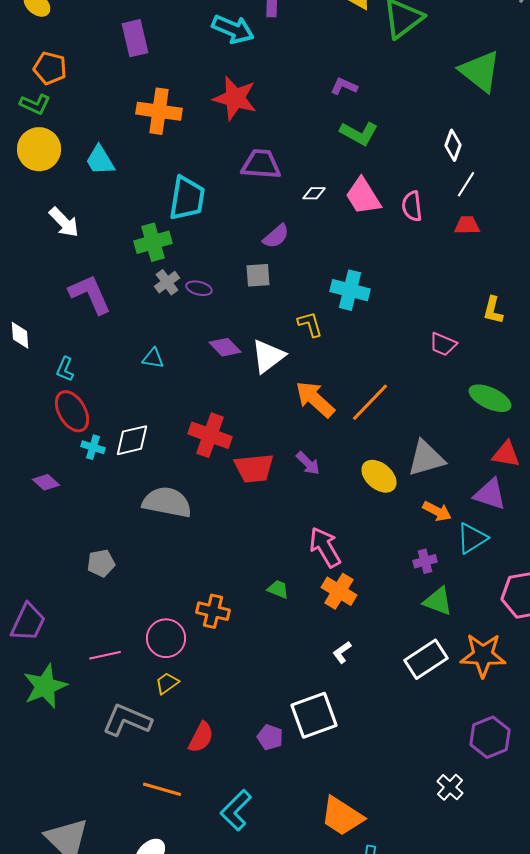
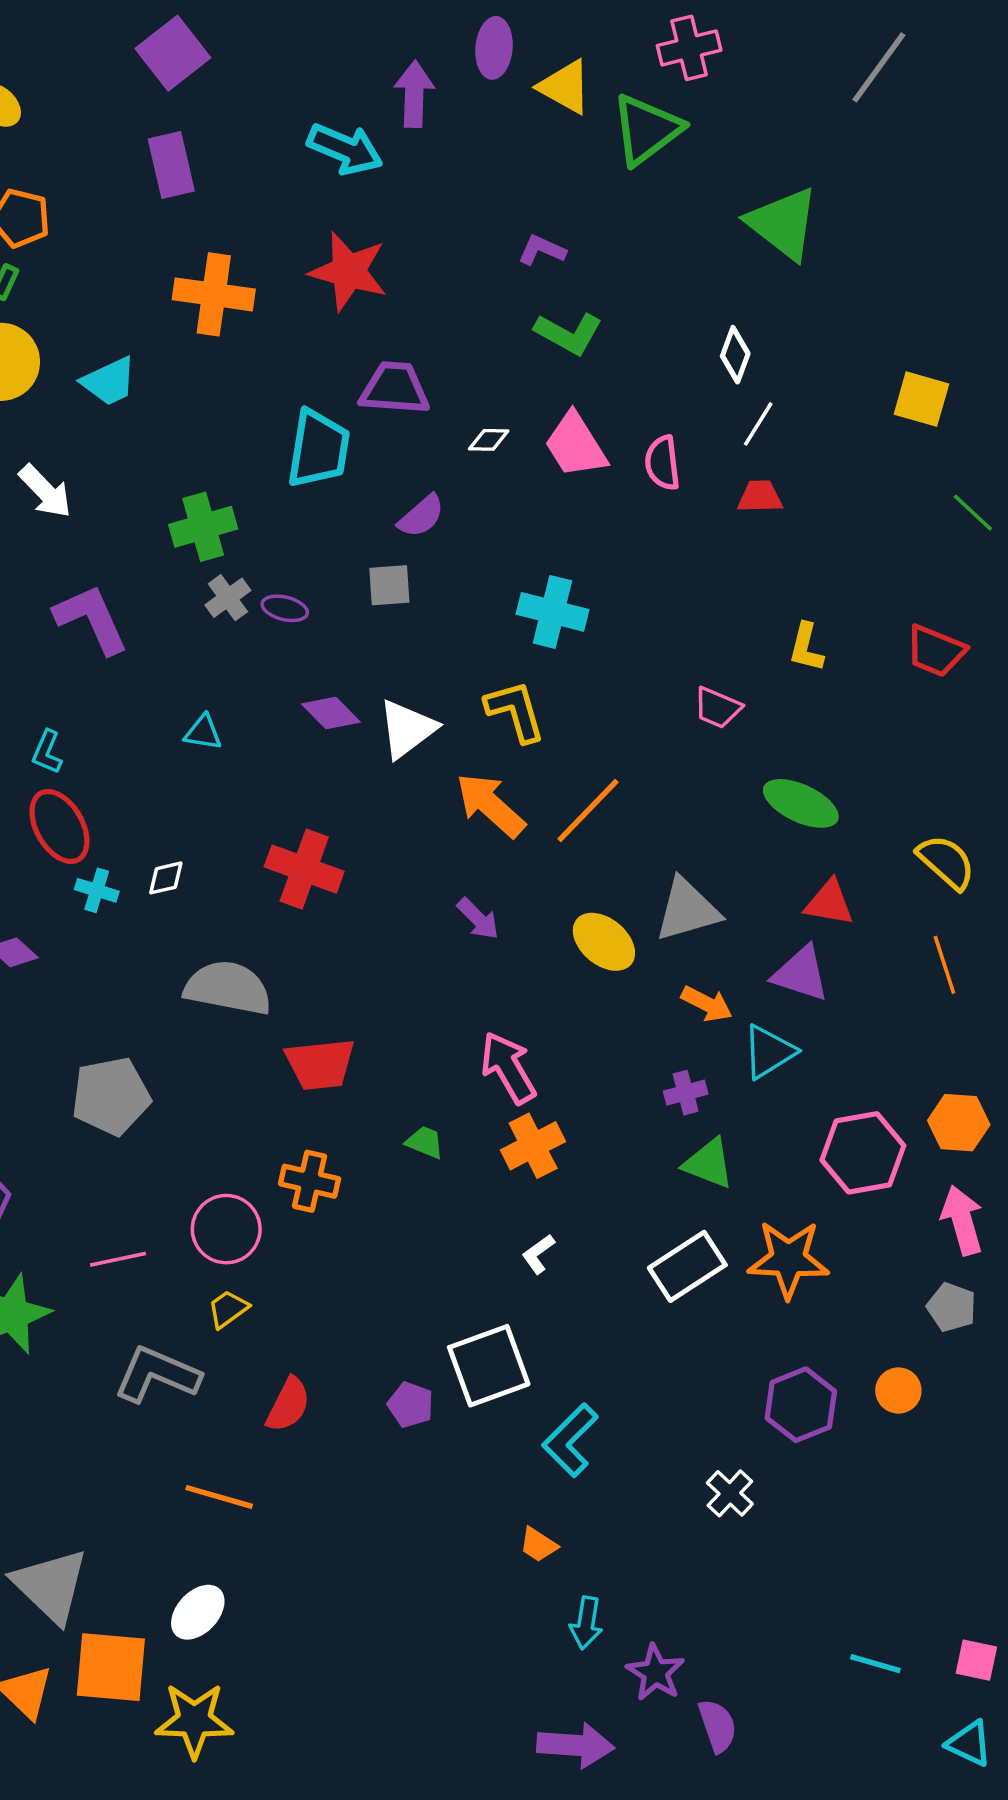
cyan trapezoid: (100, 160) -> (109, 381), turned -84
cyan trapezoid: (187, 198) -> (318, 449), moved
yellow L-shape: (310, 324) -> (515, 711), moved, size x1.4
white diamond: (132, 440) -> (166, 878), size x0.6
red trapezoid: (254, 468) -> (320, 1064), moved
gray pentagon: (101, 563) -> (111, 1096), size x1.6
orange cross: (339, 591) -> (533, 1146), turned 32
cyan L-shape: (236, 810) -> (570, 1440), moved
orange trapezoid: (342, 816) -> (538, 1545), size x0.5

